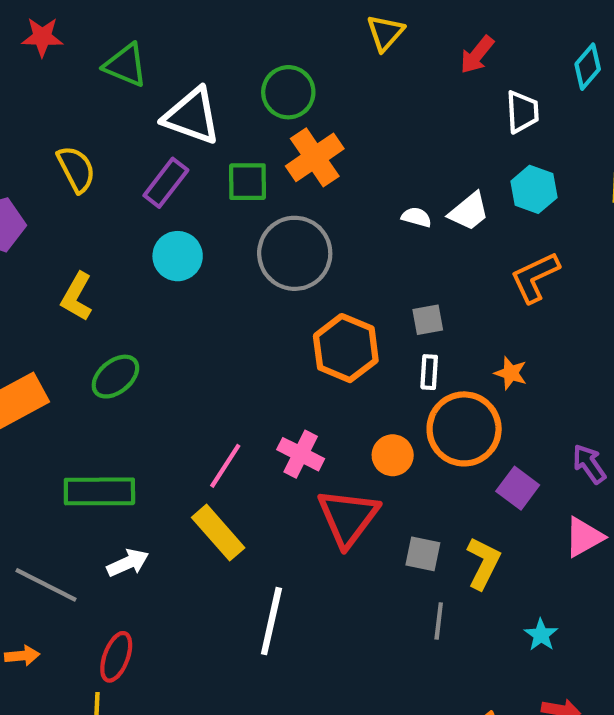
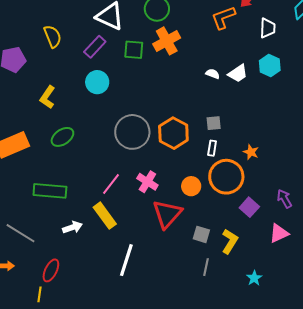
gray circle: (295, 253) -> (132, 132), moved
orange L-shape: (535, 277) -> (223, 18), moved
white arrow: (128, 563) -> (72, 227), moved

